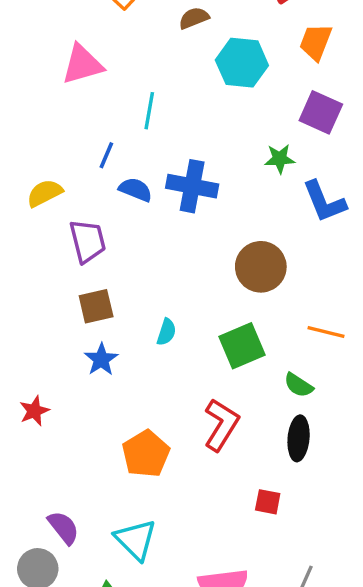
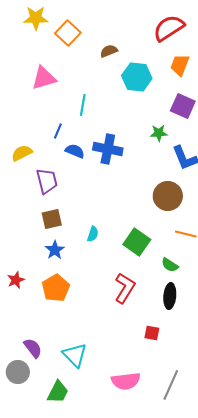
brown circle: (261, 267) -> (168, 196), moved
green square: (242, 346) -> (137, 242), turned -32
orange pentagon: (146, 454) -> (56, 288), moved

